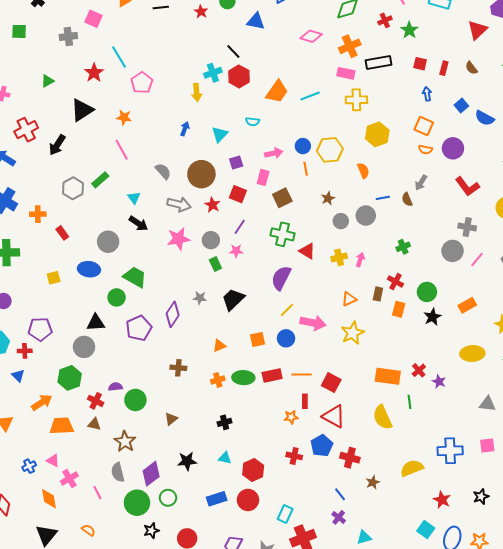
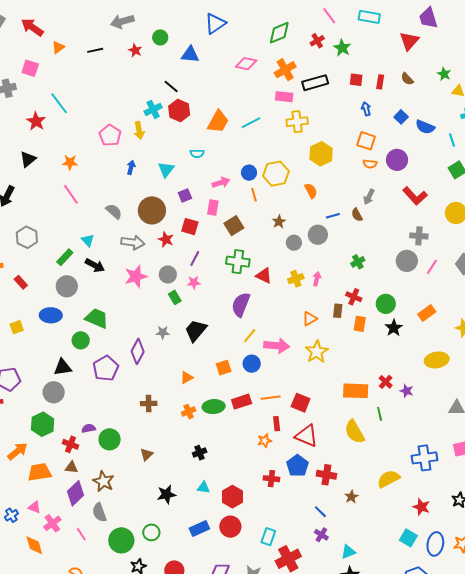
pink pentagon: (142, 83) -> (110, 135), moved
black triangle: (82, 110) -> (28, 159), size x0.7
green rectangle: (100, 180) -> (65, 257), moved
purple diamond: (151, 474) -> (75, 493), moved

